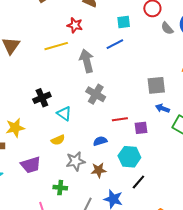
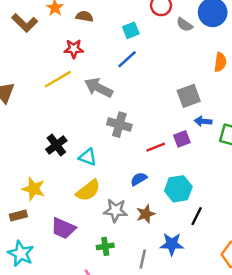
gray arrow: (87, 61) -> (99, 88), turned -35
yellow star: (15, 128) -> (34, 189), turned -30
purple square: (141, 128) -> (182, 139), moved
yellow semicircle: (58, 140) -> (88, 190), size x1.5
gray star: (76, 161) -> (115, 210), turned 30
purple trapezoid: (31, 165) -> (63, 228), turned 55

